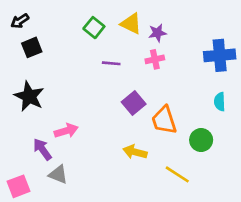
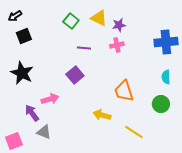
purple square: (134, 103) -> (75, 75), moved
green circle: (201, 140) -> (161, 104), moved

